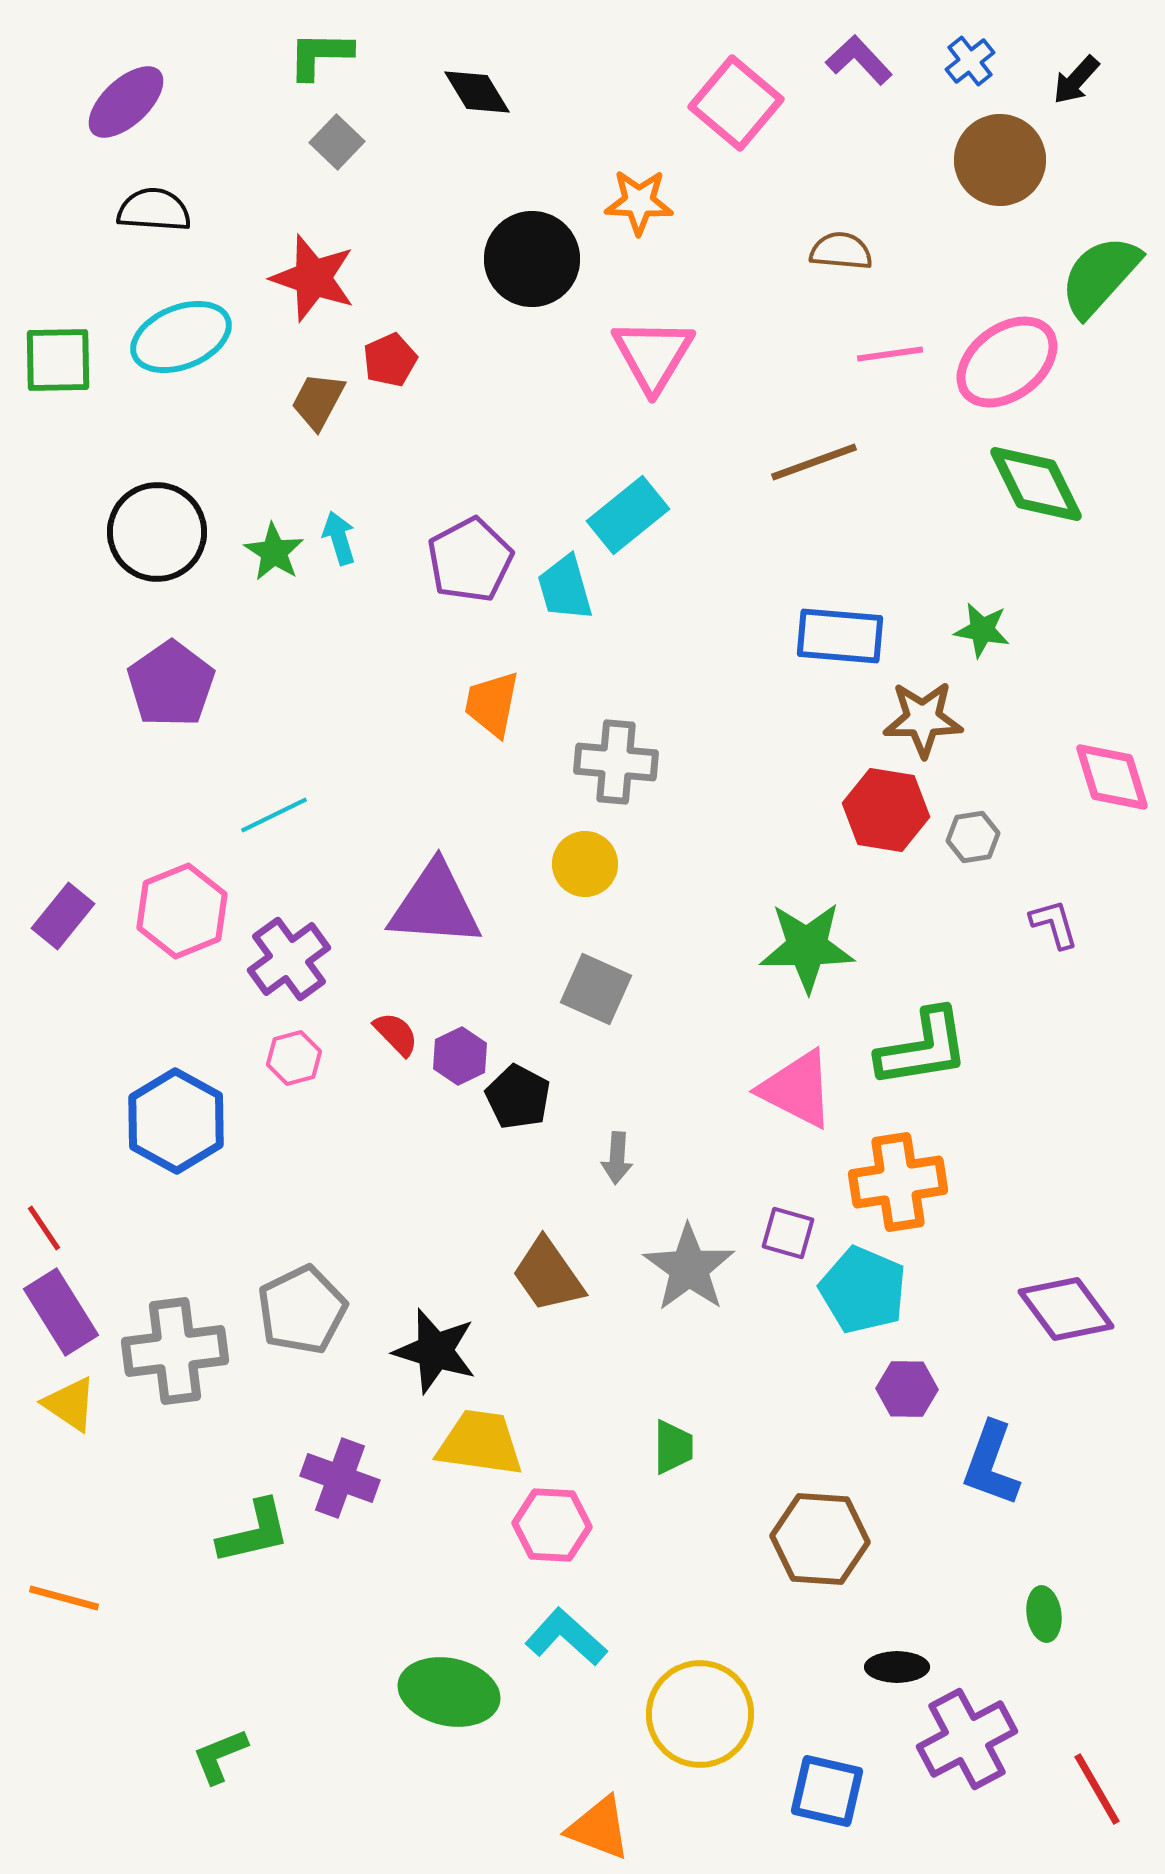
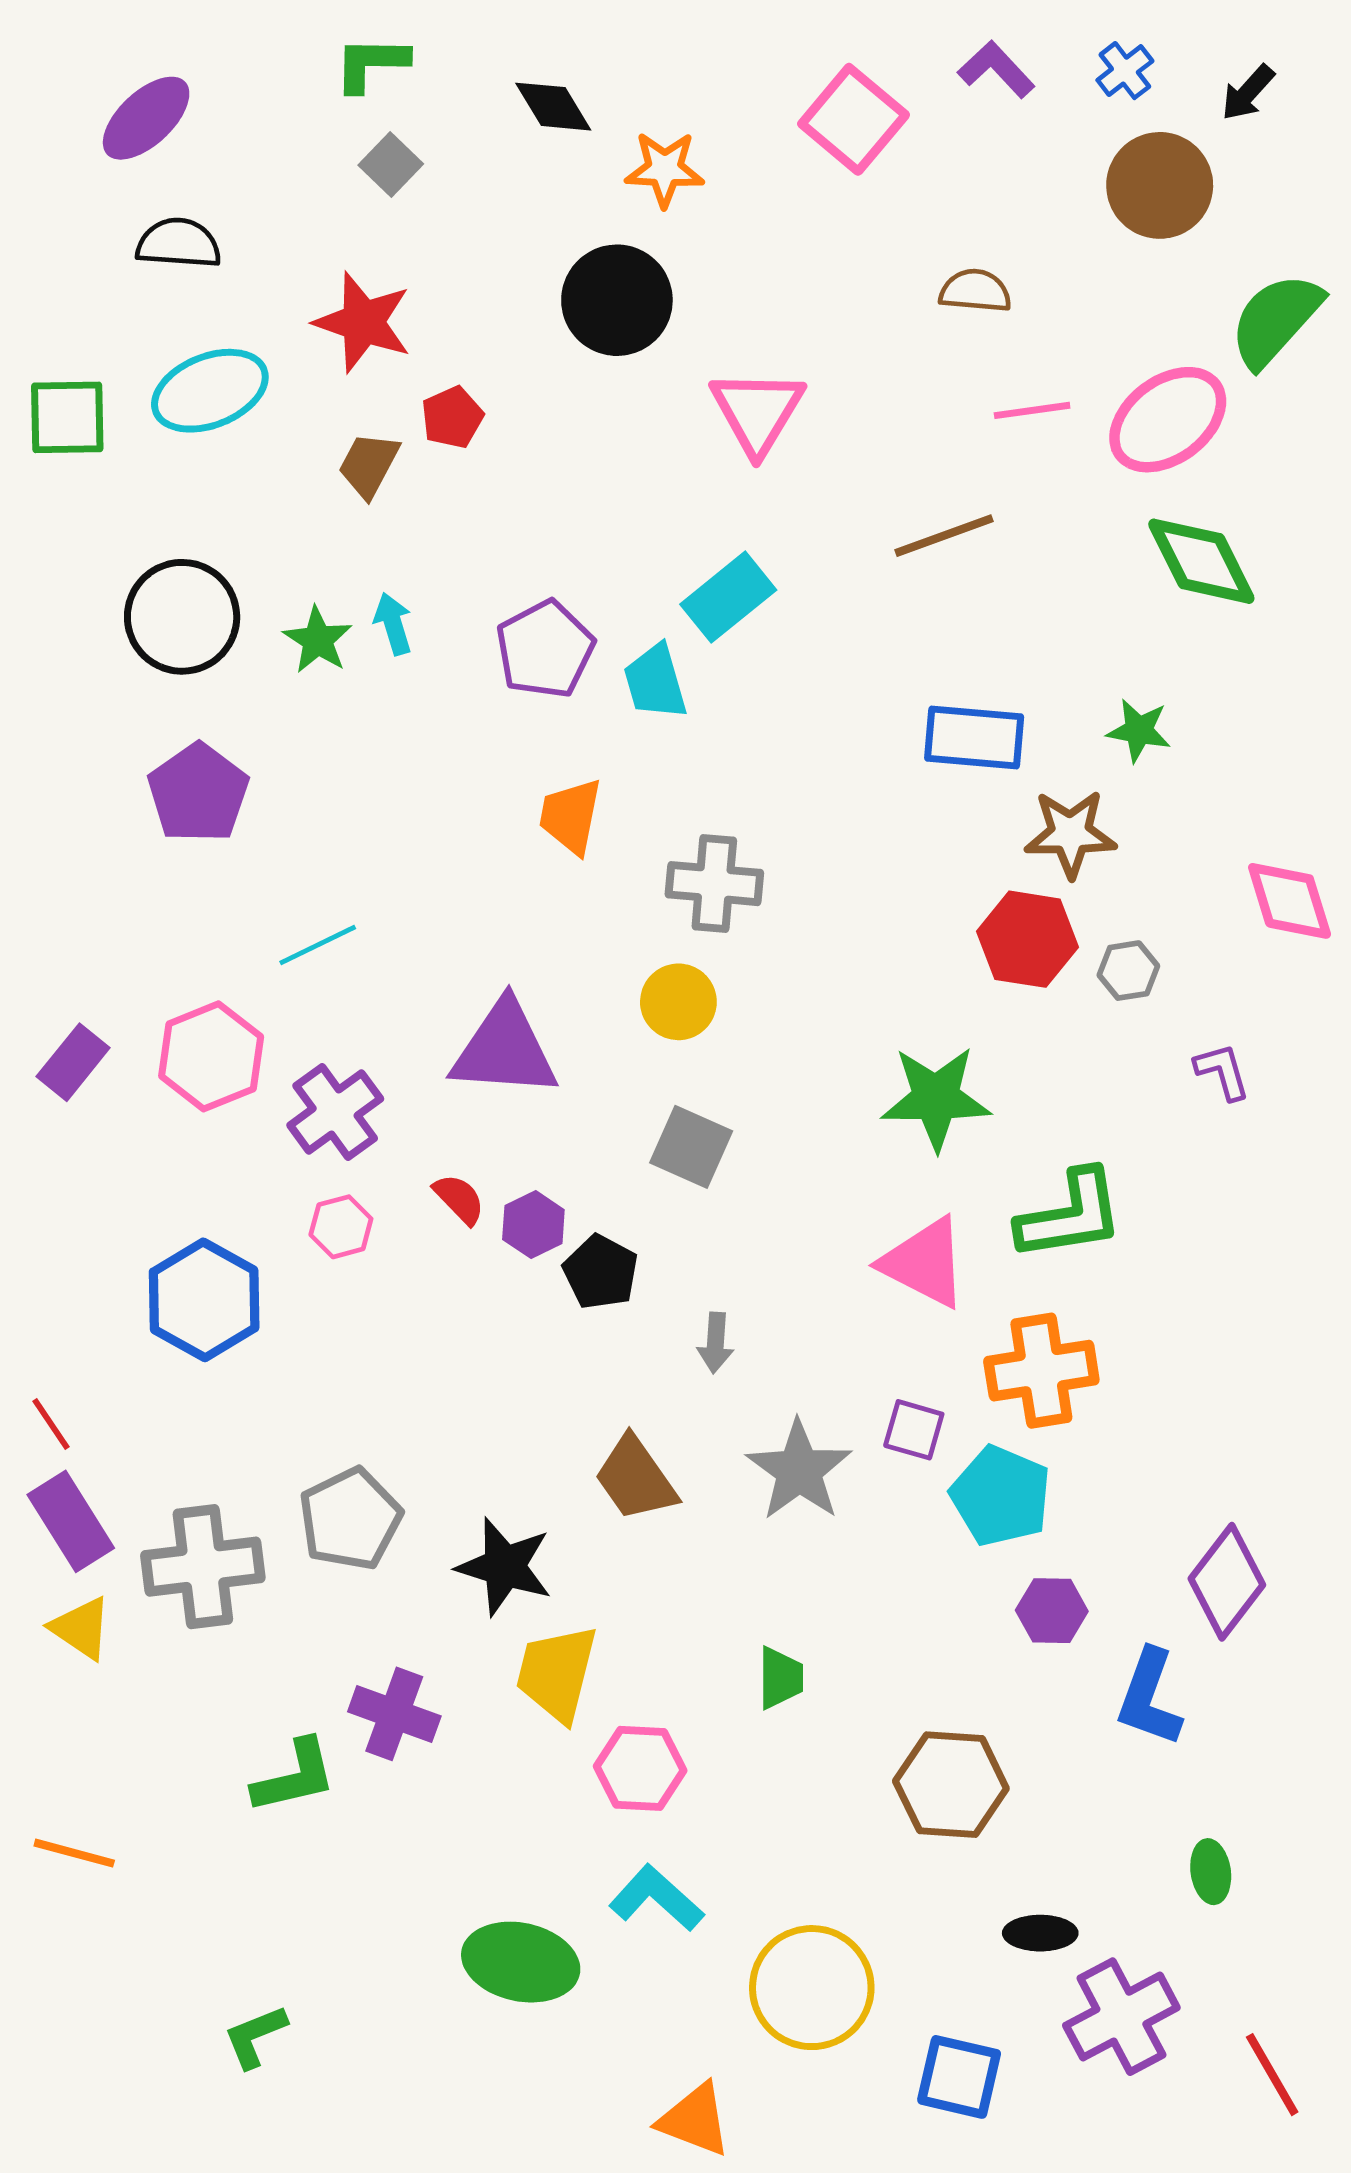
orange star: (639, 202) -> (664, 169), moved
purple diamond: (1066, 1309) -> (1227, 1582), moved, turned 74
yellow trapezoid: (480, 1443) -> (557, 1673), turned -84

